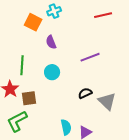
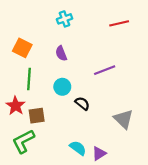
orange square: (33, 22) -> (22, 48), moved
black semicircle: (85, 93) -> (82, 103), moved, turned 64
cyan semicircle: (66, 127) -> (78, 148), turned -42

